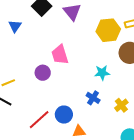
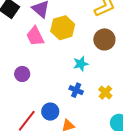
yellow hexagon: (108, 30) -> (63, 28), moved
pink trapezoid: (60, 55) -> (35, 36), moved

